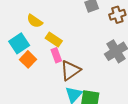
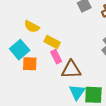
orange square: (28, 59) -> (30, 64), turned -35
brown triangle: (70, 70) -> (71, 70), turned 40

